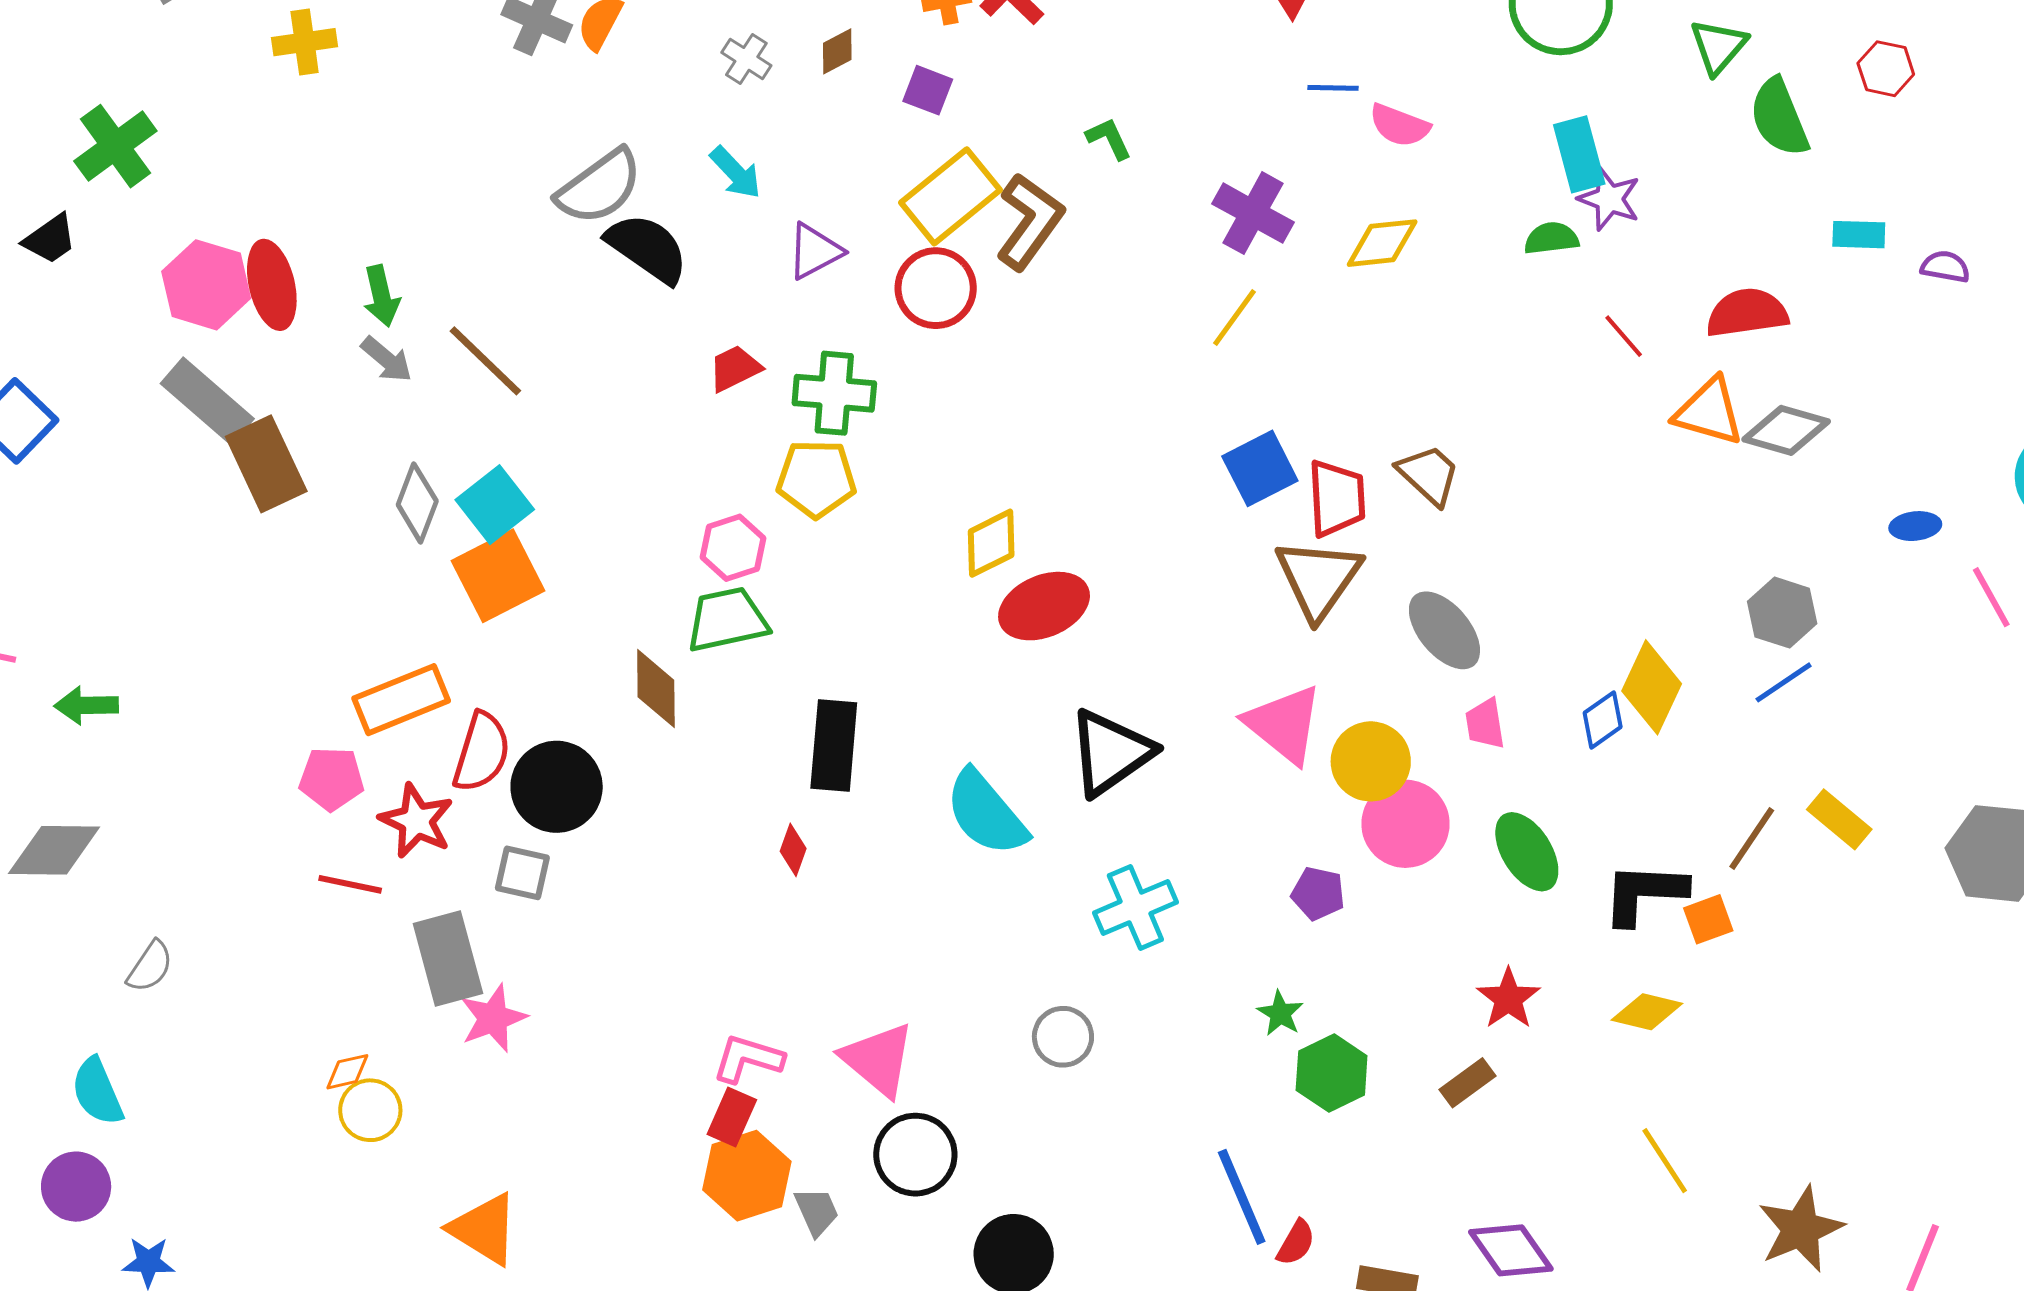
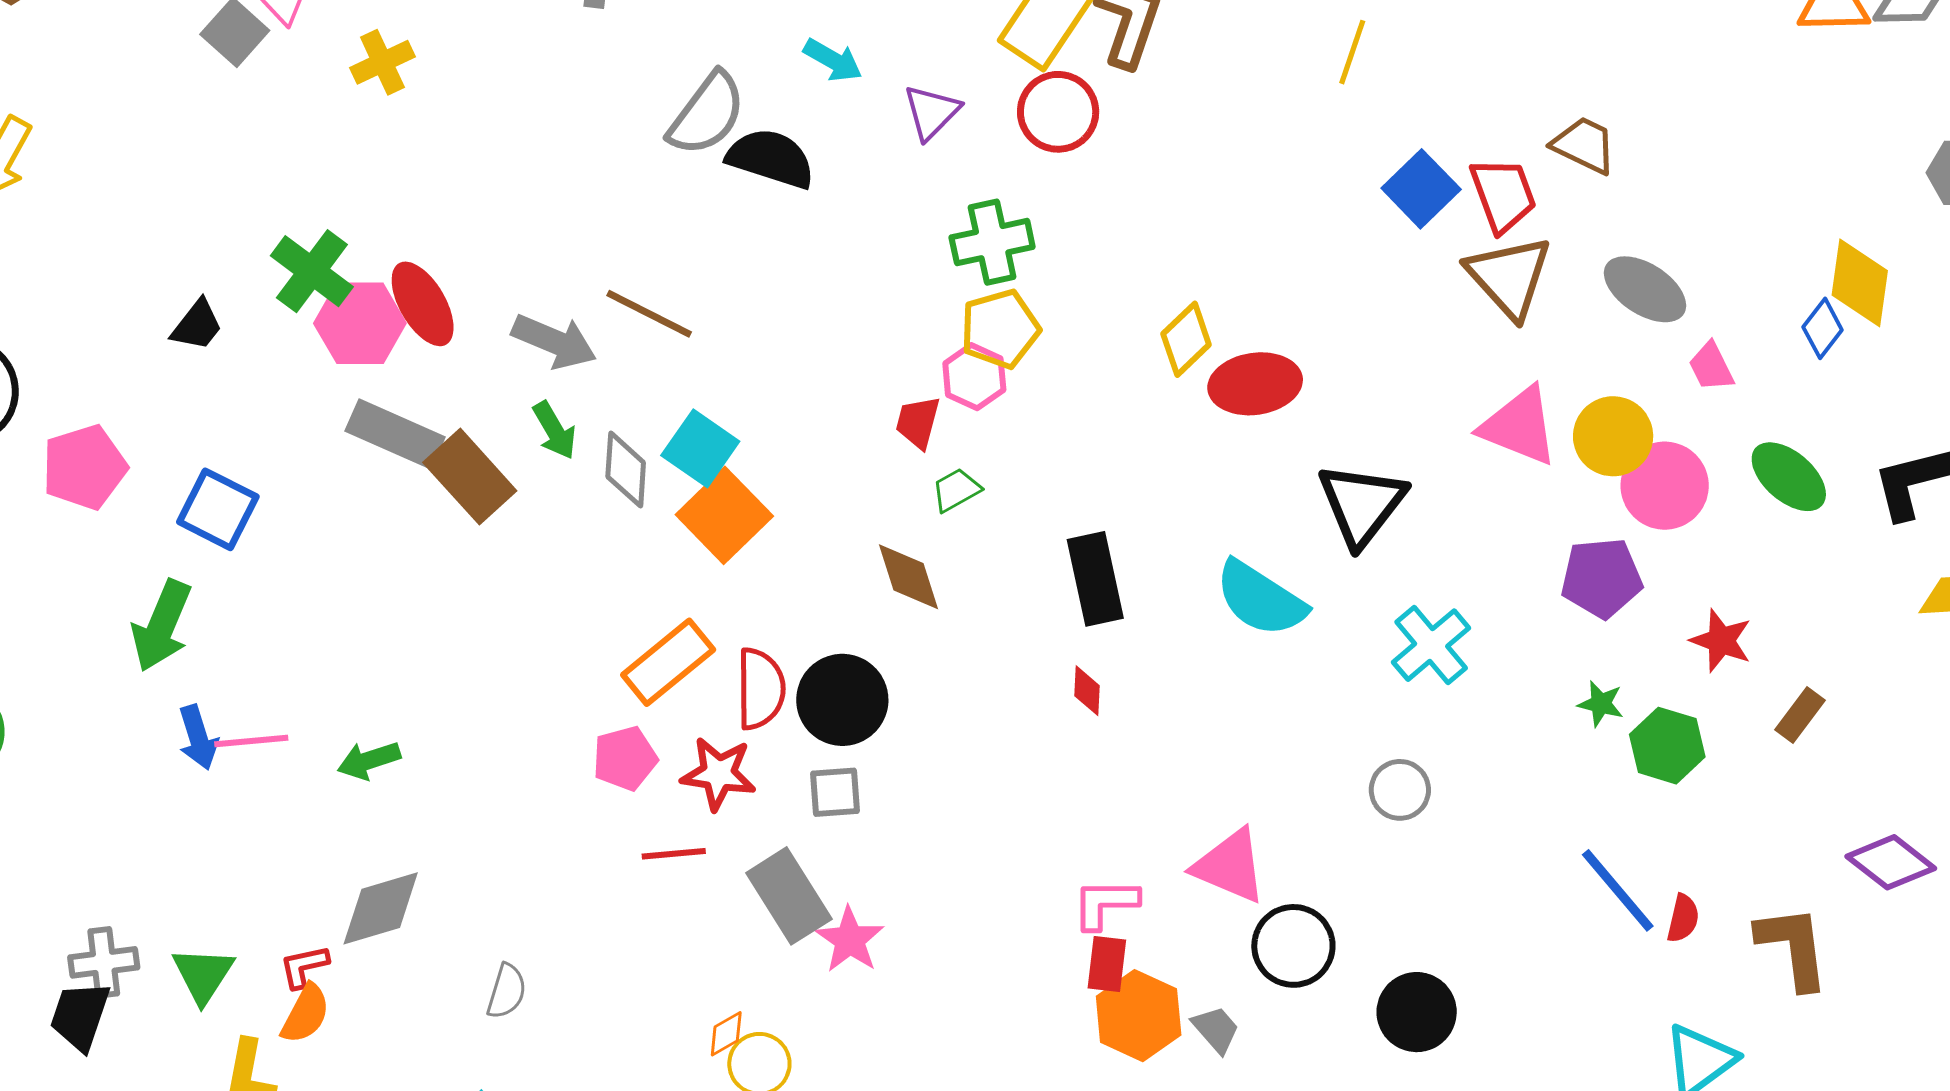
green cross: (115, 146) -> (312, 271), moved
green arrow: (381, 296) -> (555, 430), moved
gray arrow: (387, 359) -> (554, 341), size x1.5
red trapezoid: (735, 368) -> (918, 422), moved, turned -32
pink hexagon: (733, 548) -> (974, 377), moved
red ellipse: (1044, 606) -> (1255, 384), turned 32
green trapezoid: (727, 620) -> (956, 490), size x0.6
purple pentagon: (1318, 893) -> (1602, 578), size x1.5
red star: (1508, 999) -> (1721, 641), moved

